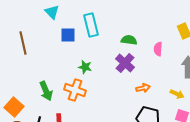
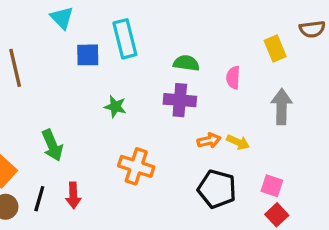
purple cross: (125, 63) -> (180, 100), turned -36
orange cross: (75, 90) -> (136, 166), moved
yellow arrow: (177, 94) -> (238, 142), moved

